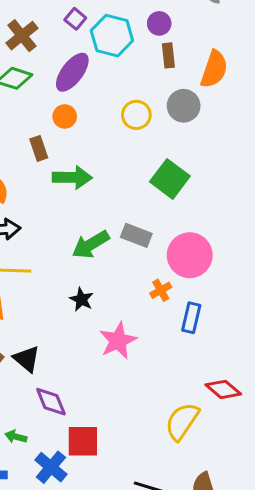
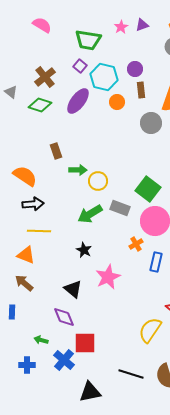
yellow circle: (136, 115) -> (98, 181), moved
orange circle: (65, 116) -> (117, 102), moved
green arrow: (72, 177) -> (78, 170), size x0.7
green square: (170, 179) -> (148, 189), moved
black triangle: (27, 359) -> (73, 289), moved

